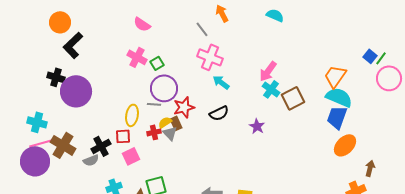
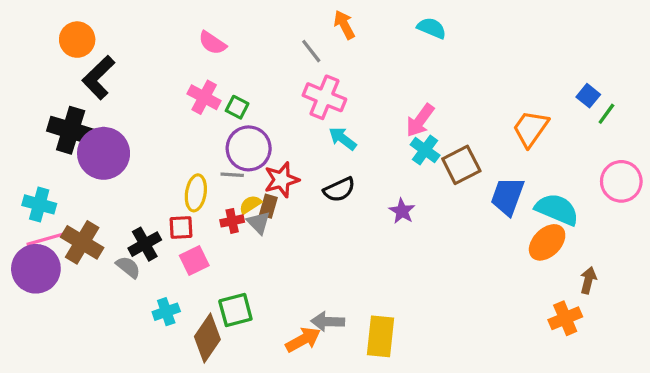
green line: (381, 58) -> (606, 114), moved
green square: (157, 63) -> (237, 107), turned -32
black cross: (56, 77) -> (71, 130), size x1.5
pink circle: (389, 78) -> (621, 181), moved
cyan semicircle: (339, 97) -> (557, 209), moved
blue trapezoid: (337, 117) -> (508, 196), moved
brown rectangle: (176, 123) -> (268, 206), turned 40
gray semicircle: (91, 160) -> (128, 267), turned -119

